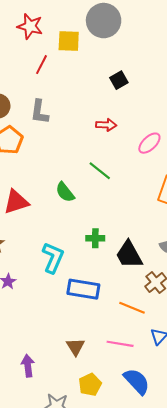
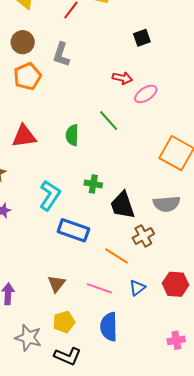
pink ellipse: (149, 143) -> (146, 94), moved
green semicircle: (65, 192) -> (72, 135), turned 30
blue semicircle: (137, 381) -> (109, 327), turned -148

